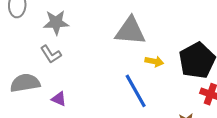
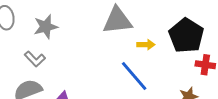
gray L-shape: (51, 54) -> (35, 59), moved

